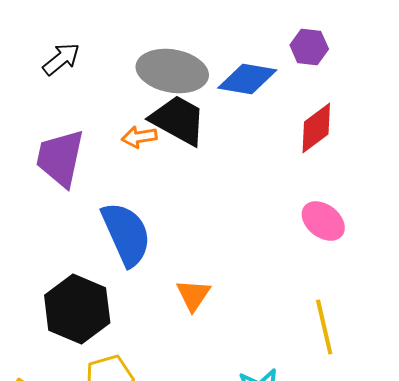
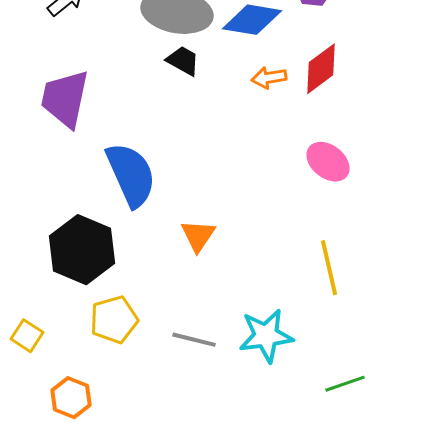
black trapezoid: (178, 120) -> (183, 61), size x0.6
orange arrow: (139, 137) -> (269, 78), moved

